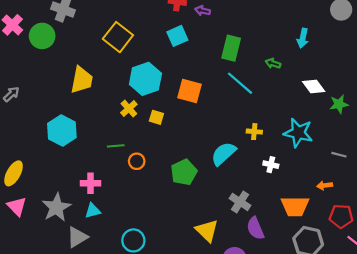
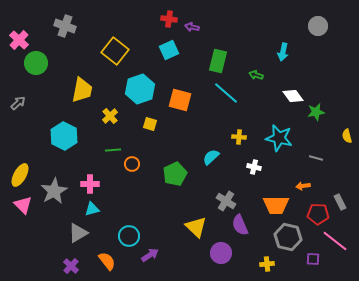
green circle: (42, 36) -> (36, 63), moved
yellow cross: (129, 109) -> (110, 116), moved
cyan semicircle: (224, 154) -> (211, 157), size x0.7
gray star: (56, 207) -> (54, 191), moved

